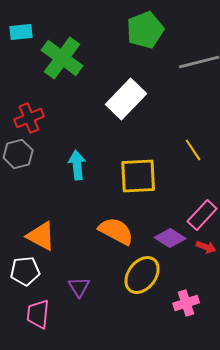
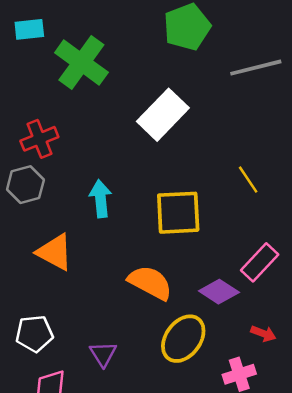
orange triangle: (41, 236) -> (55, 252), moved
red arrow: (206, 247) -> (263, 334), moved

